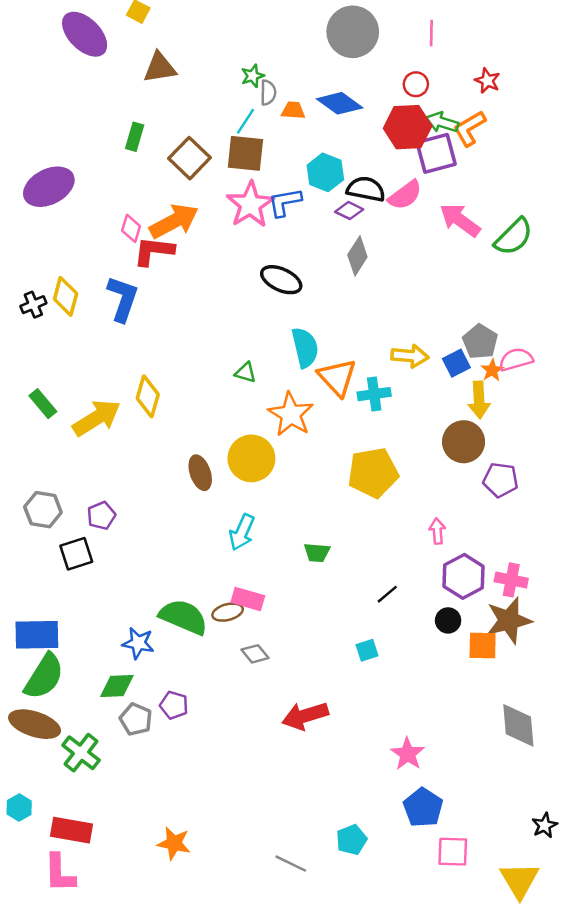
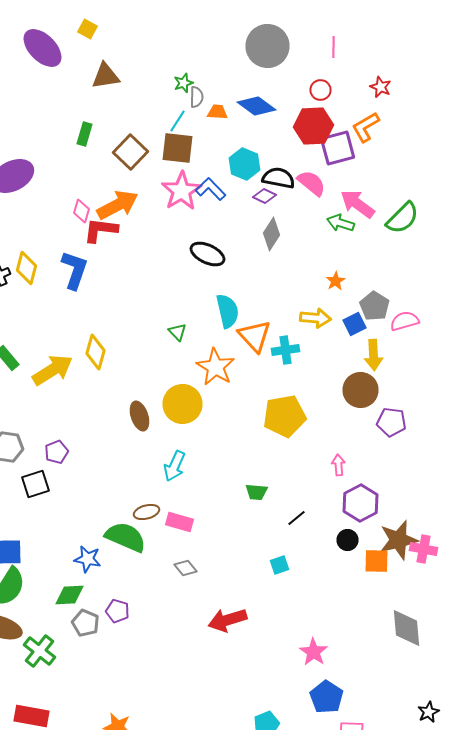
green arrow: (442, 122) -> (340, 223), moved
pink semicircle: (405, 195) -> (312, 183), turned -104
blue L-shape: (285, 202) -> (210, 189), turned 56
orange star: (492, 370) -> (336, 281), moved
green triangle: (245, 373) -> (178, 332), turned 30
green trapezoid: (317, 553) -> (256, 492), moved
pink cross: (511, 580) -> (424, 549), moved
brown ellipse: (228, 612) -> (146, 512), moved

